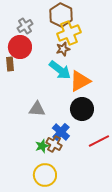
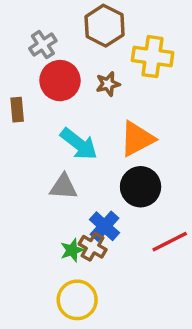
yellow cross: (69, 33) -> (153, 57), moved, turned 30
red circle: (20, 47) -> (60, 81), moved
cyan arrow: (60, 70) -> (79, 144), moved

